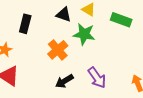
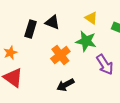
black triangle: (64, 15) -> (52, 22), moved
purple arrow: (97, 78) -> (105, 65), moved

